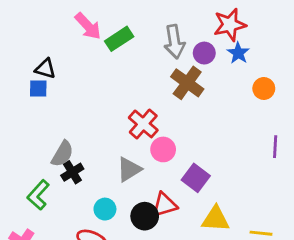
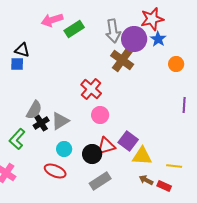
pink arrow: (88, 26) -> (52, 20), turned 115
purple circle: (204, 53) -> (134, 39), size x1.6
pink circle: (163, 149) -> (100, 115), moved
gray triangle: (129, 169) -> (60, 121), moved
purple square: (196, 178) -> (128, 141), moved

